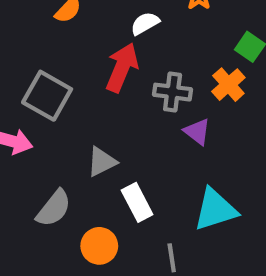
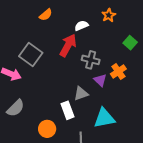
orange cross: (228, 85) -> (118, 71), moved
gray triangle: (102, 162) -> (81, 94), moved
gray semicircle: (54, 208) -> (16, 108), moved

